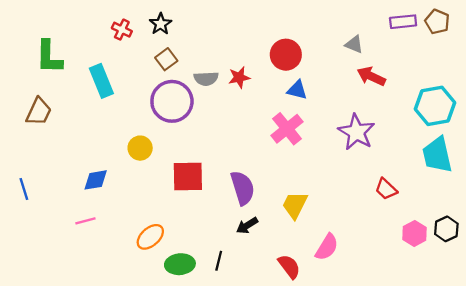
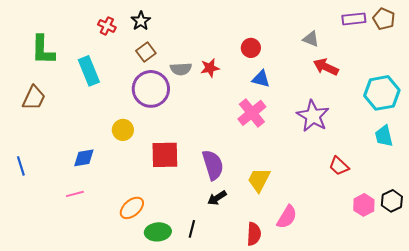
red circle: (286, 55) -> (251, 48), size x0.7
cyan trapezoid: (437, 155) -> (384, 136), size x0.7
red semicircle: (289, 266) -> (254, 234), turned 40

